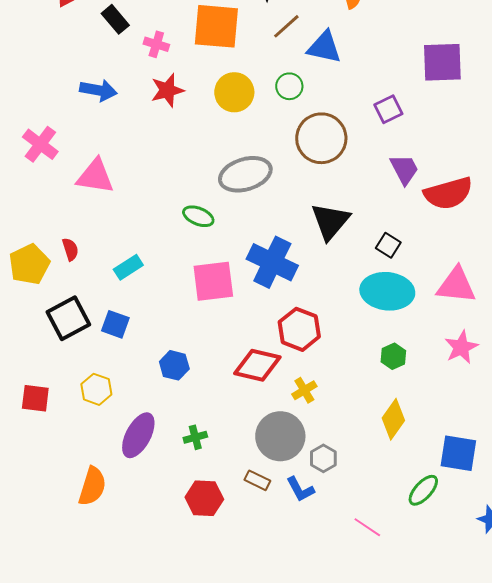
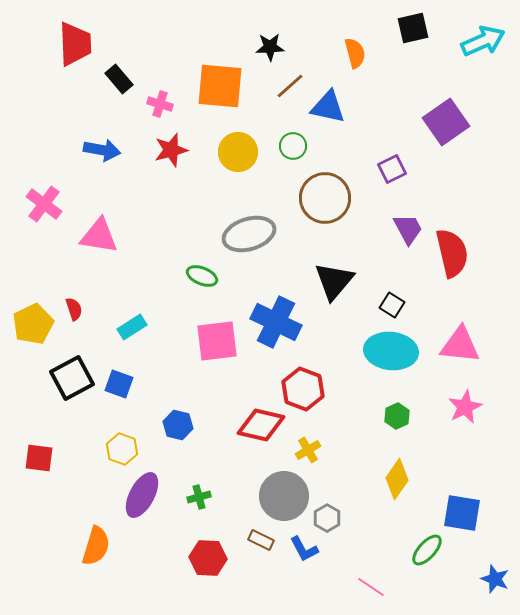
purple square: (442, 62) -> (446, 122), turned -33
red semicircle: (448, 193) -> (452, 253), turned -87
yellow hexagon: (96, 389) -> (122, 449), moved

